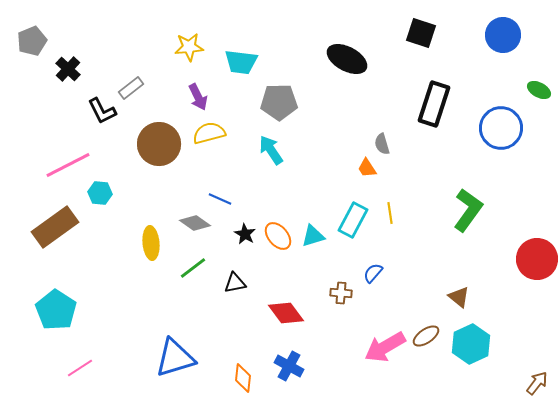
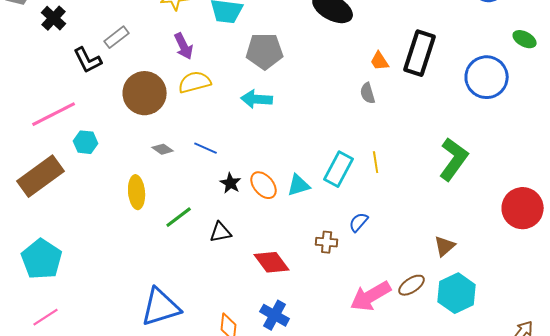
cyan arrow: (271, 150) -> (257, 99), turned -52
orange trapezoid: (367, 168) -> (380, 61), moved
gray diamond: (195, 223) -> (163, 149), moved, size x0.7
brown triangle: (459, 297) -> (445, 246), turned 40
pink line: (80, 368) -> (46, 317), moved

